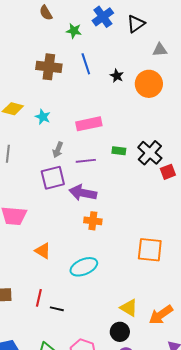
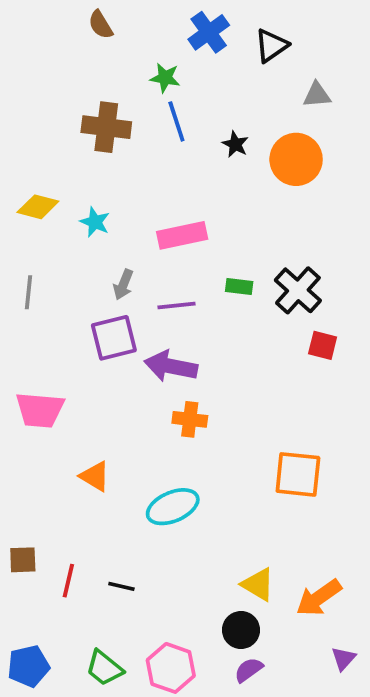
green star: (74, 31) -> (165, 78), moved
red square: (168, 172) -> (323, 345), moved, turned 35
red line: (39, 298) -> (68, 581), moved

